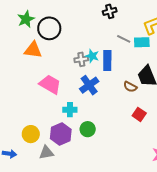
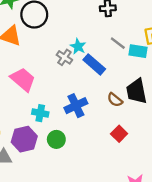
cyan star: (92, 56) -> (78, 46), moved
gray cross: (81, 59) -> (64, 57), turned 32
blue rectangle: (107, 60) -> (94, 64), turned -60
blue cross: (89, 85) -> (76, 106), moved

